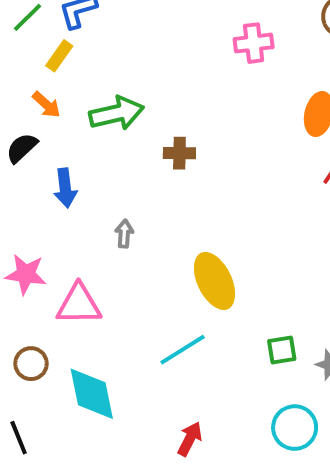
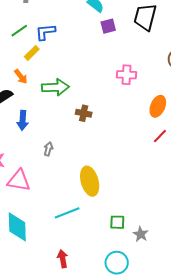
pink cross: (254, 43) -> (126, 75), moved
red arrow: (190, 439) -> (63, 259), turned -48

